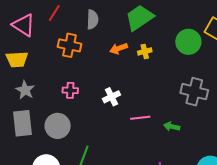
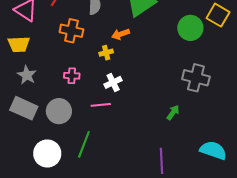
yellow cross: (145, 51) -> (106, 53), moved
pink line: (140, 118) -> (101, 105), moved
gray rectangle: (22, 123) -> (24, 108), turned -60
green arrow: (172, 127) -> (173, 113), turned 112

